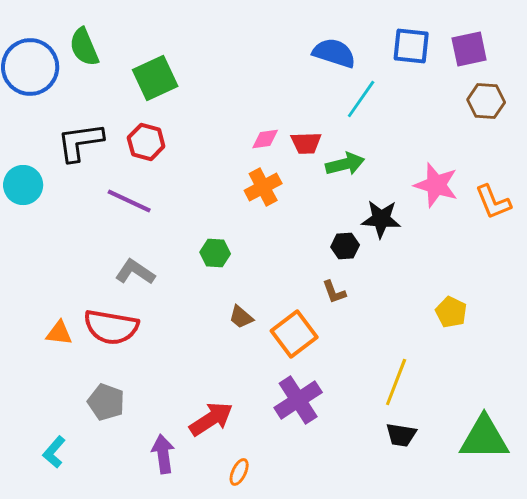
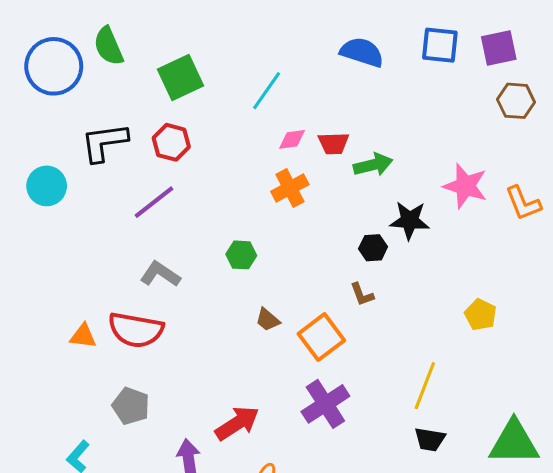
cyan line: (361, 99) -> (267, 91), moved
purple line: (129, 201) -> (154, 202), turned -63

